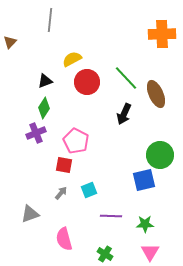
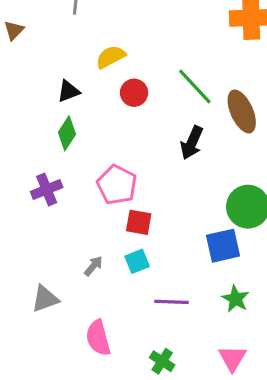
red circle: (87, 82) -> (134, 93), size x0.7
purple cross: (36, 133) -> (47, 190), moved
red square: (64, 165) -> (139, 222), moved
green star: (145, 224) -> (235, 299), moved, turned 30

